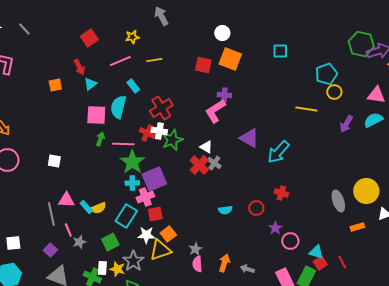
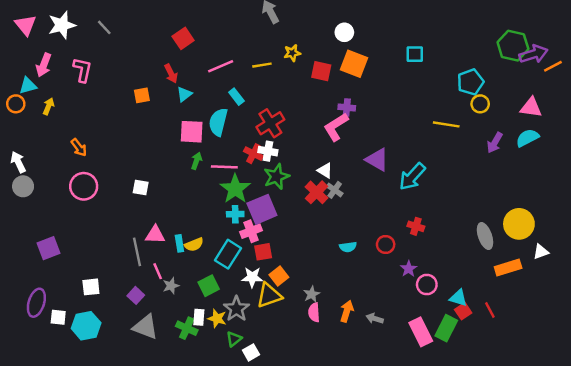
yellow star: (132, 37) -> (292, 53), moved
green star: (172, 140) -> (276, 177), moved
cyan rectangle: (86, 207) -> (179, 243), turned 32
orange rectangle: (357, 227) -> (508, 268), size x1.5

